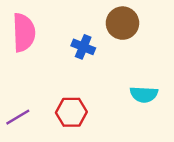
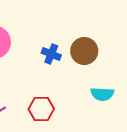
brown circle: (122, 23) -> (84, 51), moved

